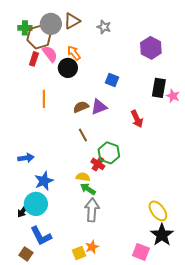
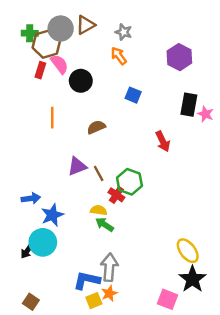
orange arrow: (74, 53) -> (119, 56), moved
purple triangle: (99, 107) -> (77, 166), moved
brown line: (83, 135) -> (99, 173), moved
blue arrow: (26, 158) -> (31, 198), moved
gray arrow: (92, 210) -> (109, 267), moved
blue L-shape: (41, 236) -> (87, 280), moved, turned 130

